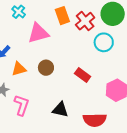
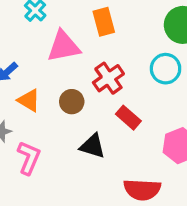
red cross: (85, 21) -> (108, 78), moved
orange triangle: (19, 69) -> (29, 100), turned 42
black triangle: (60, 110) -> (93, 146), moved

